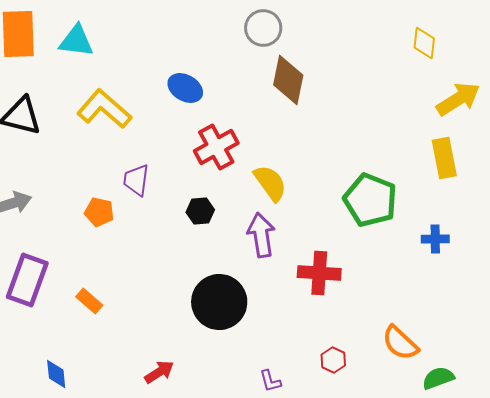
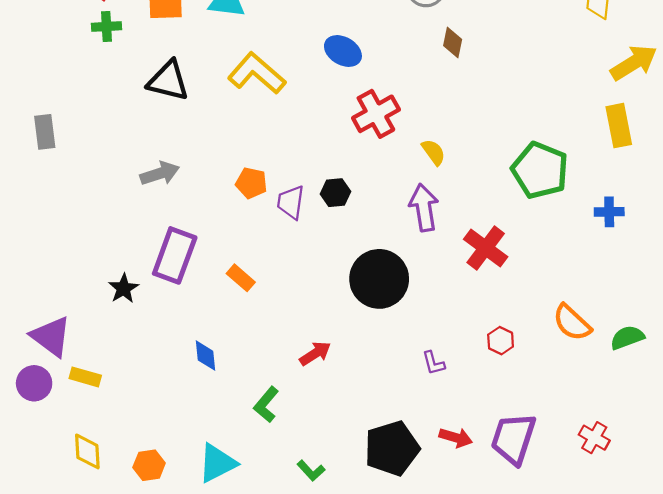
brown diamond: (288, 80) -> (453, 42), size x0.6
purple trapezoid: (136, 180) -> (291, 202), moved
yellow semicircle: (270, 183) -> (433, 152), size x0.7
black hexagon: (200, 211) -> (335, 193), moved
red cross: (319, 273) -> (486, 248), turned 33
green semicircle: (438, 378) -> (627, 337), moved

